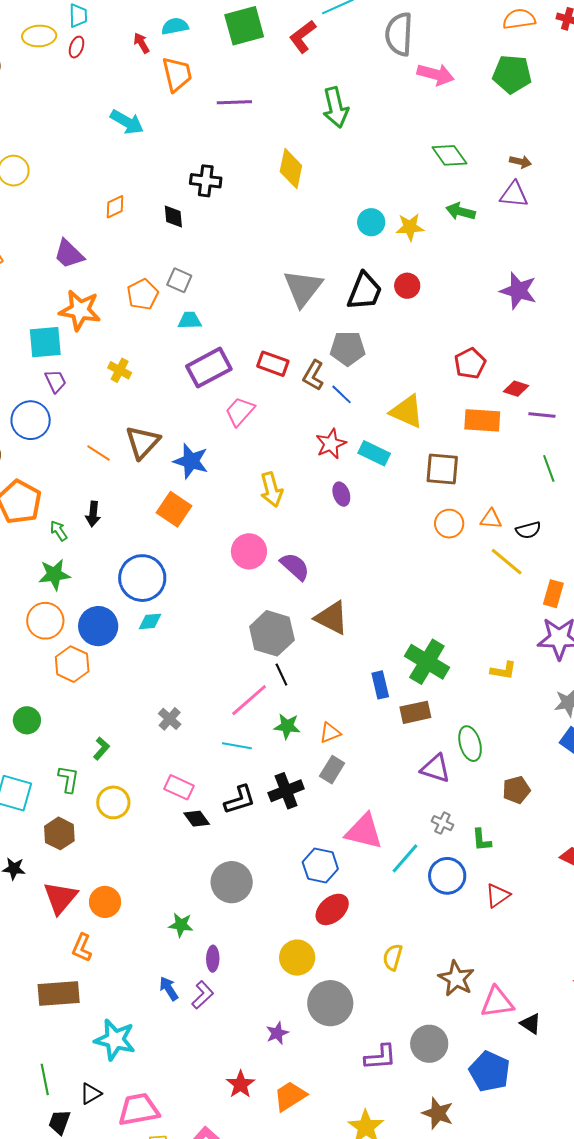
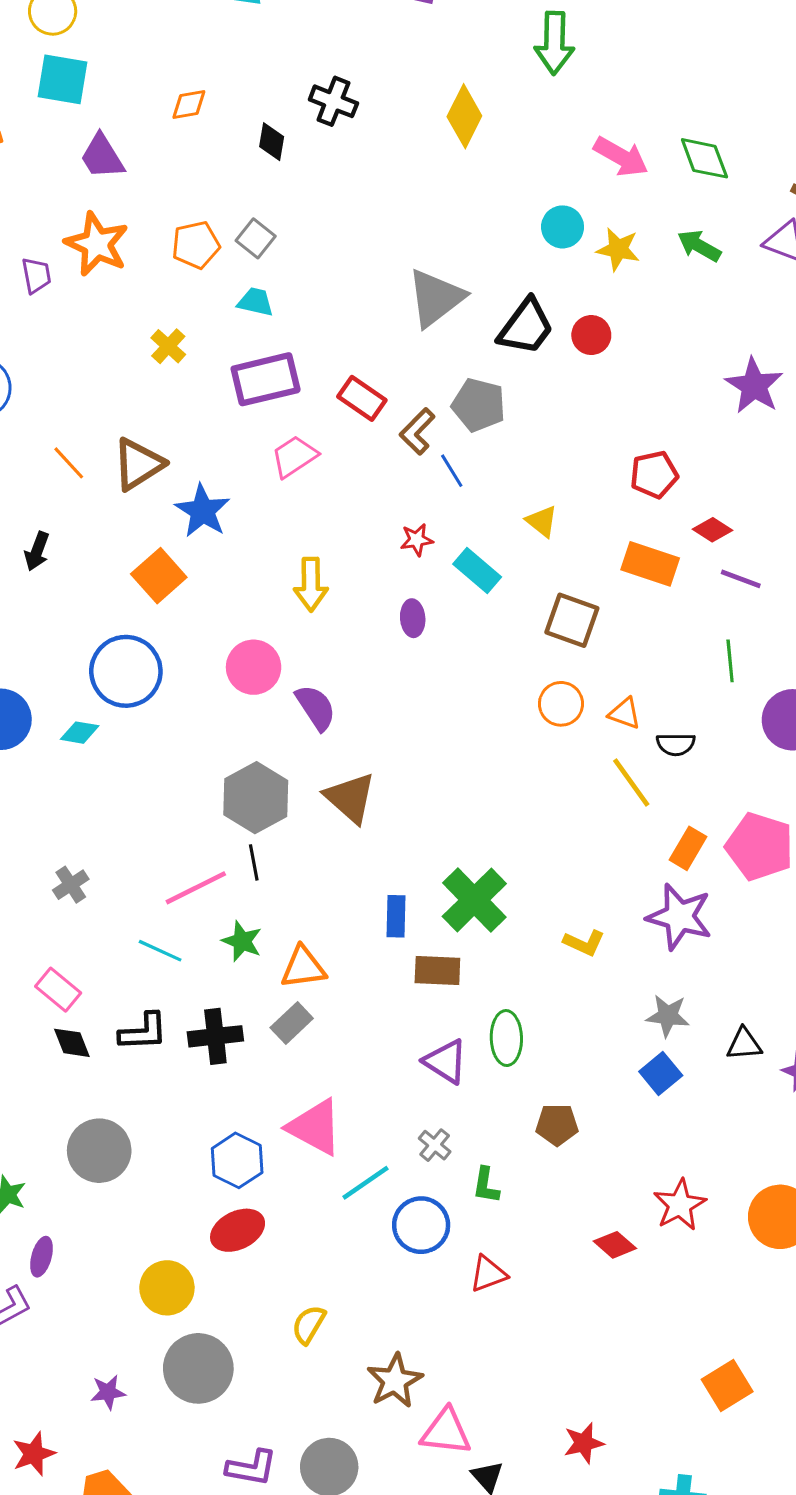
pink arrow: (436, 74) -> (621, 157), moved
cyan square: (45, 342) -> (63, 79), moved
yellow cross: (120, 370) -> (168, 346), moved
purple trapezoid: (55, 381) -> (36, 275), moved
yellow triangle: (407, 411) -> (542, 521), size x0.6
red star: (331, 444) -> (417, 540), size x0.7
blue circle: (142, 578) -> (126, 671), moved
orange triangle: (330, 733) -> (303, 967), size x1.4

